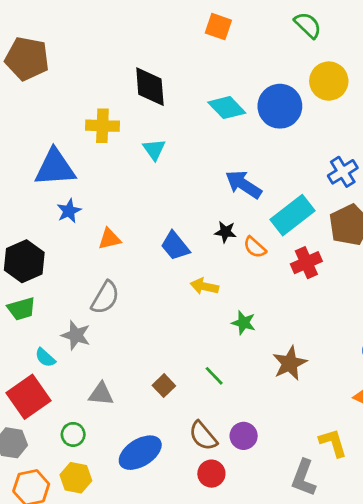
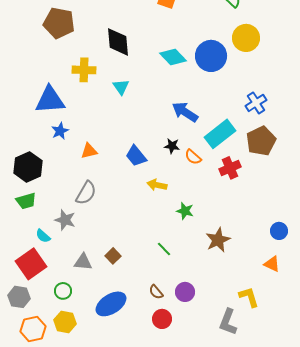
brown pentagon: (27, 59) -> (59, 23), moved
brown square: (164, 386) -> (113, 256), moved
brown semicircle: (203, 436) -> (156, 292), size x0.7

